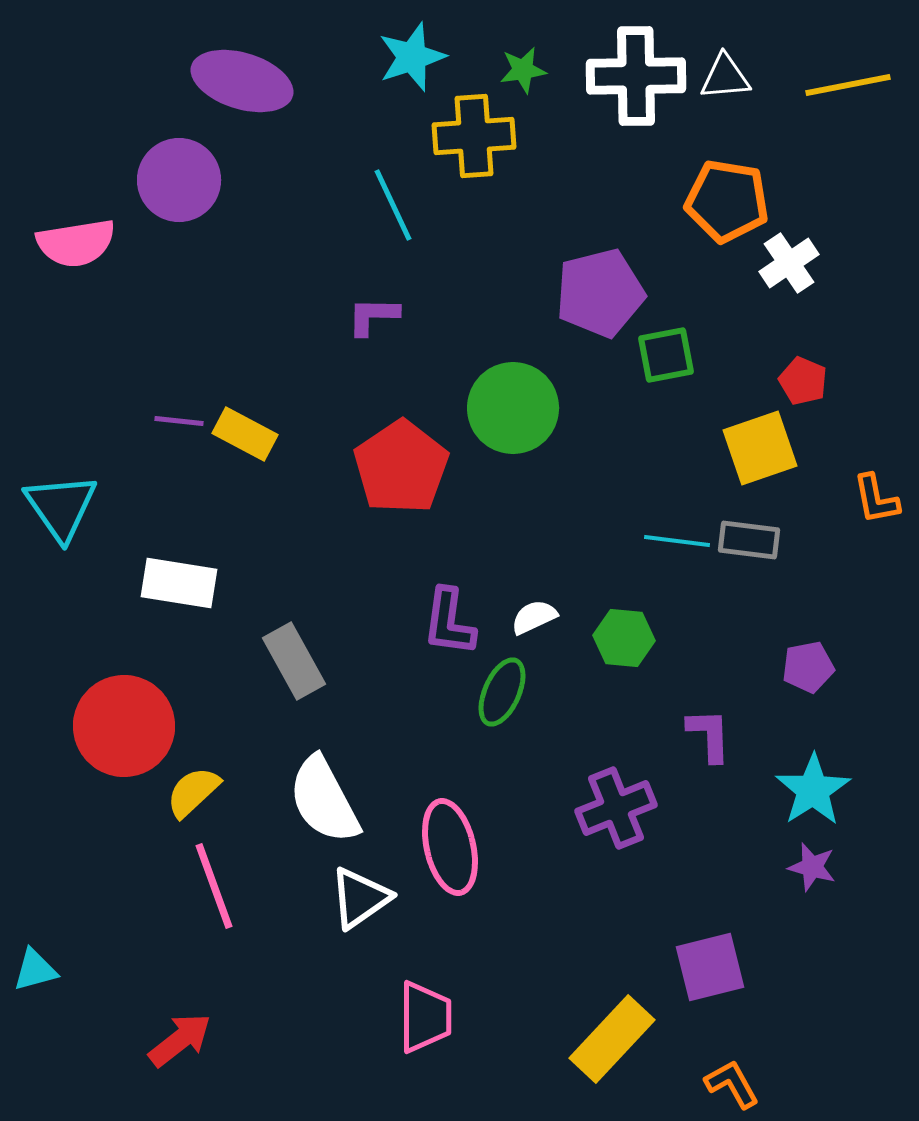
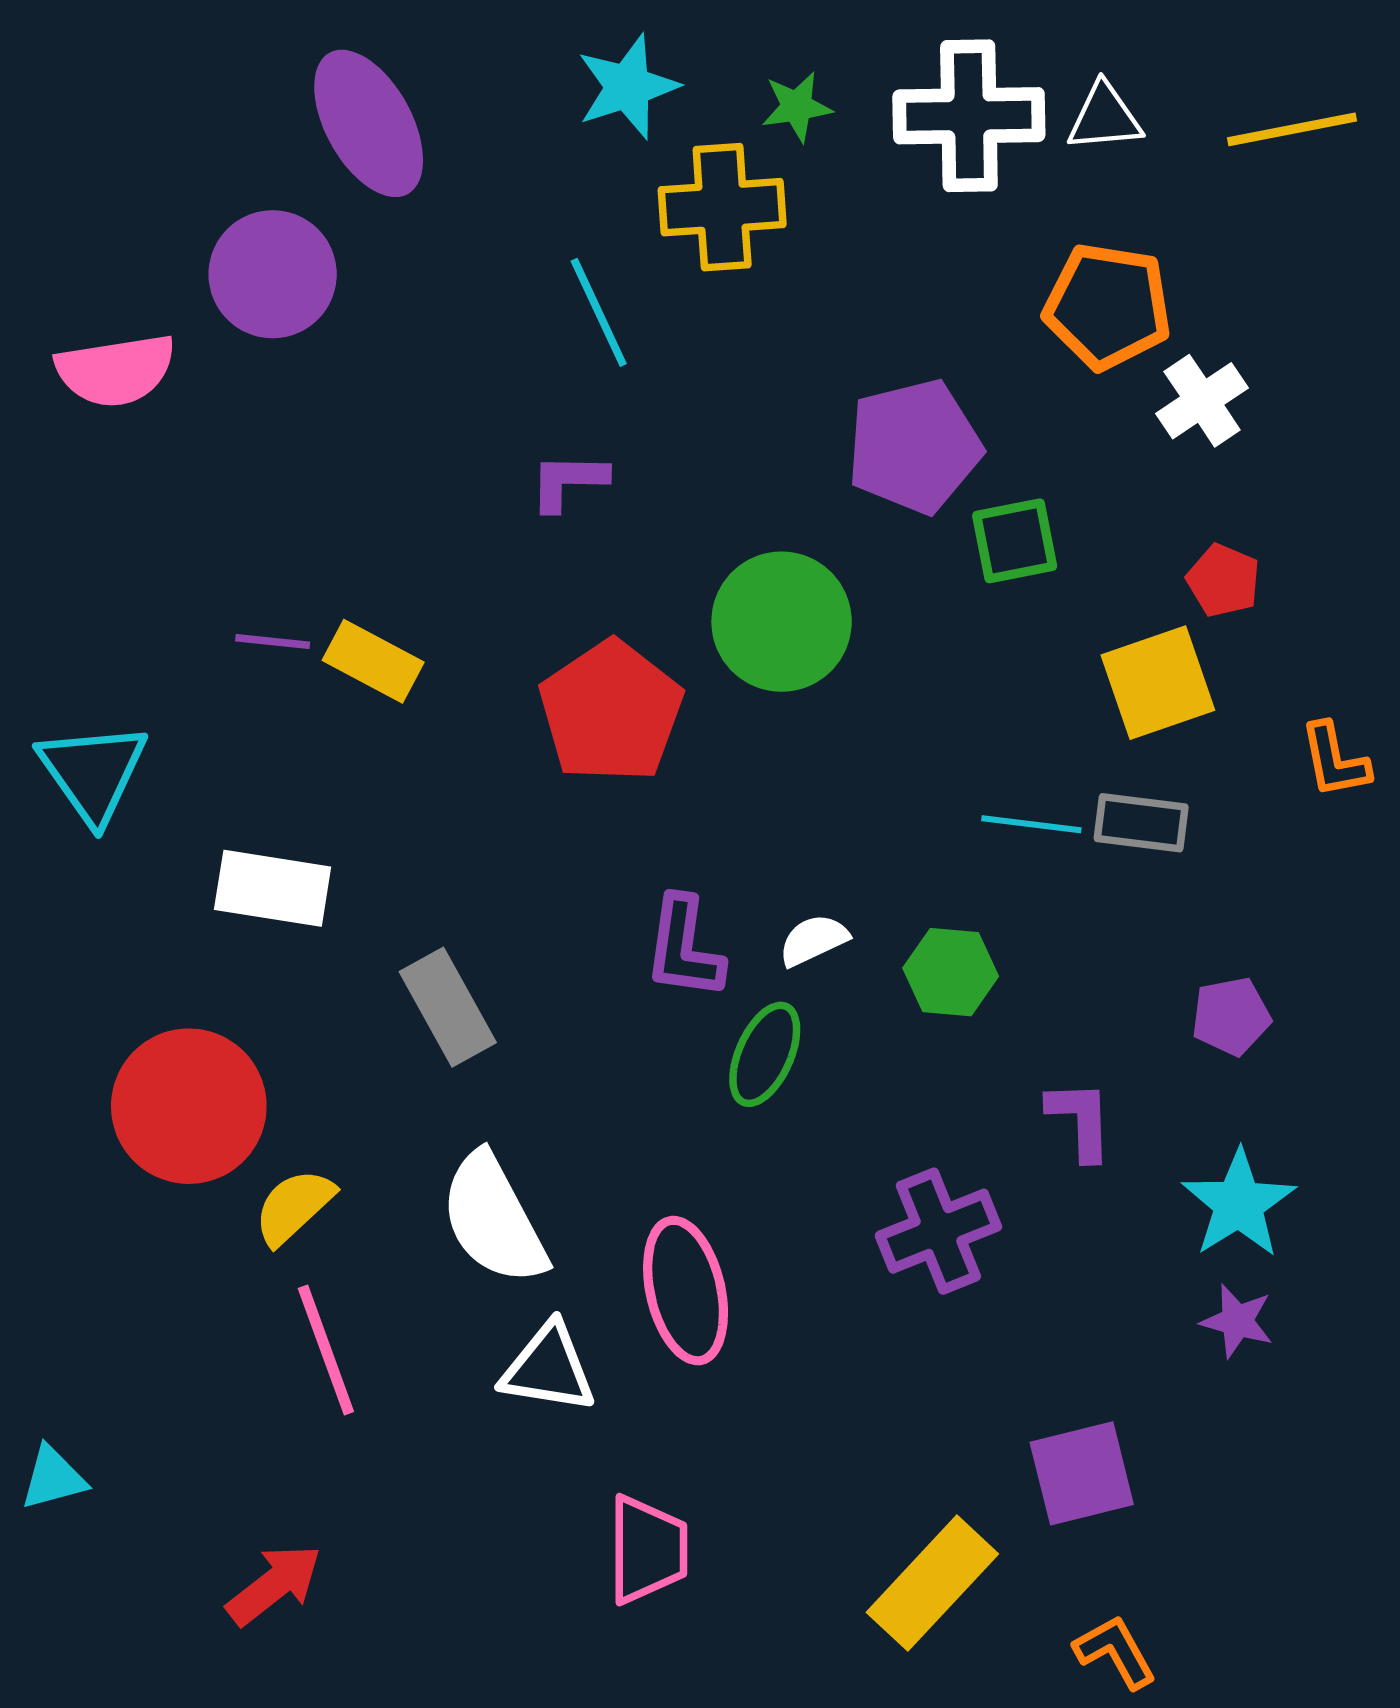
purple ellipse: (242, 81) -> (369, 123), turned 44
white triangle: (360, 898) -> (548, 1368), turned 44

